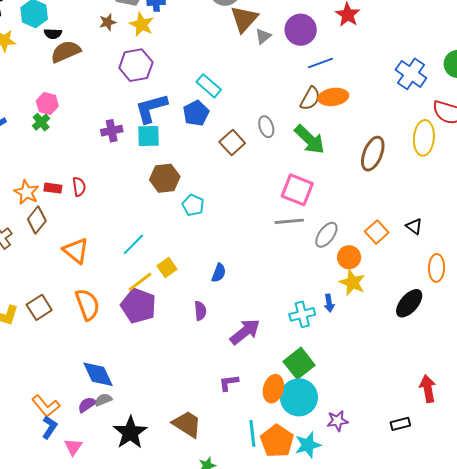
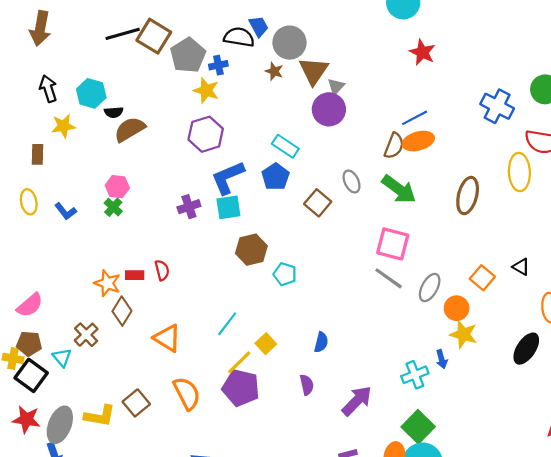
brown star: (108, 22) -> (274, 71), moved, turned -30
purple circle: (301, 30) -> (329, 109), moved
blue line: (320, 63) -> (415, 118), moved
gray line: (289, 221) -> (389, 278), turned 48

